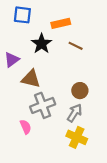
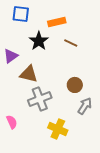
gray arrow: (75, 113) -> (85, 106), moved
pink semicircle: (26, 127) -> (12, 122), moved
yellow cross: (77, 137) -> (58, 129), moved

